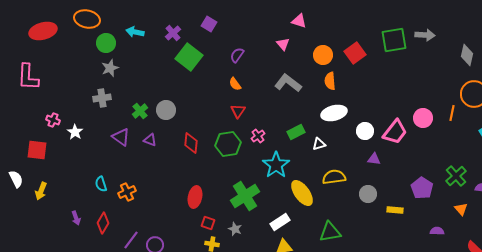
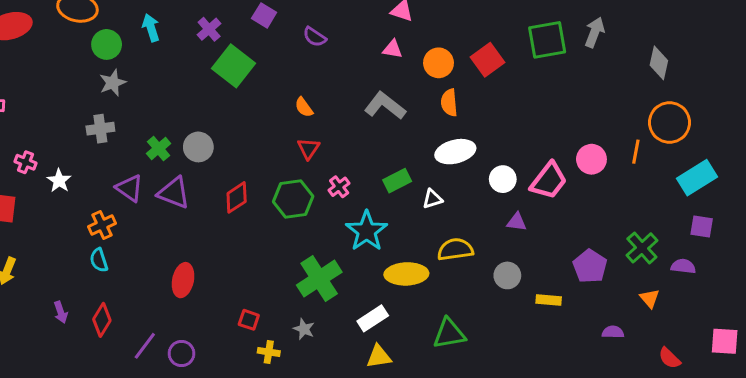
cyan arrow: (135, 32) -> (151, 28), turned 60
gray arrow: (425, 35) -> (595, 32), turned -72
pink triangle: (283, 44) -> (393, 49), moved, turned -40
purple semicircle: (237, 55) -> (315, 37), moved, turned -91
purple triangle: (150, 140) -> (174, 193), size x1.6
red diamond: (191, 143) -> (237, 197), turned 50
orange cross: (127, 192) -> (102, 225), moved
yellow ellipse: (302, 193) -> (406, 274), turned -56
red ellipse: (195, 197) -> (183, 280), moved
red square: (208, 223) -> (249, 320), moved

